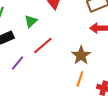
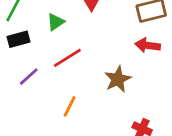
orange line: (80, 79) -> (70, 106), moved

